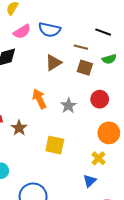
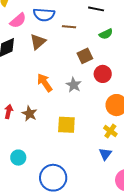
brown line: (81, 47) -> (69, 27), moved
brown triangle: (53, 63) -> (38, 42), moved
brown square: (85, 68) -> (85, 56), moved, turned -35

